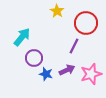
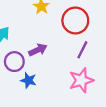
purple line: (74, 46) -> (82, 50), moved
purple arrow: (67, 70) -> (38, 50), moved

